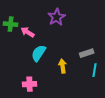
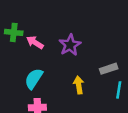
purple star: (57, 17) -> (70, 45), moved
cyan semicircle: (39, 53) -> (34, 79), moved

